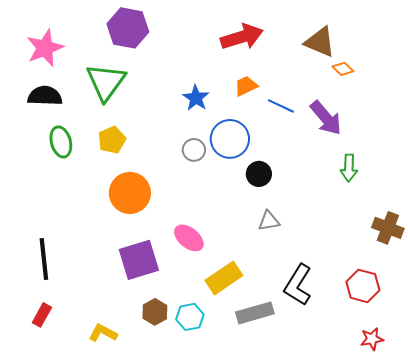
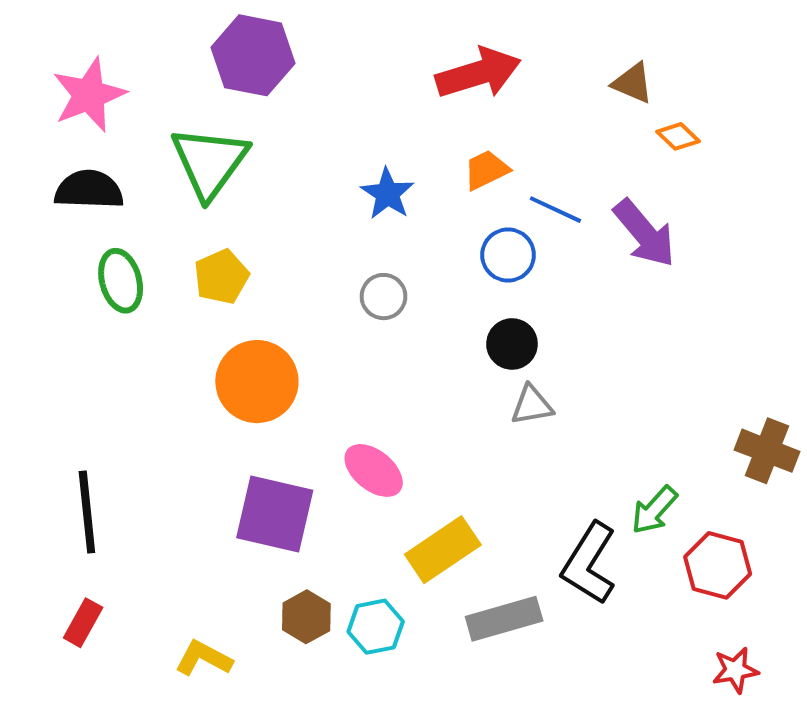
brown triangle: (320, 42) -> (633, 83), size x0.7
blue circle: (230, 139) -> (508, 255), moved, size x0.7
green arrow: (349, 168) -> (654, 510), moved, turned 40
gray triangle: (269, 221) -> (532, 405), moved
purple square: (139, 260) -> (275, 514), turned 30

